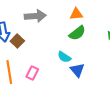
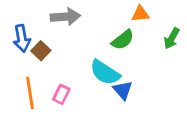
orange triangle: (76, 14) -> (140, 14), moved
cyan semicircle: (64, 57) -> (105, 72), size x1.6

